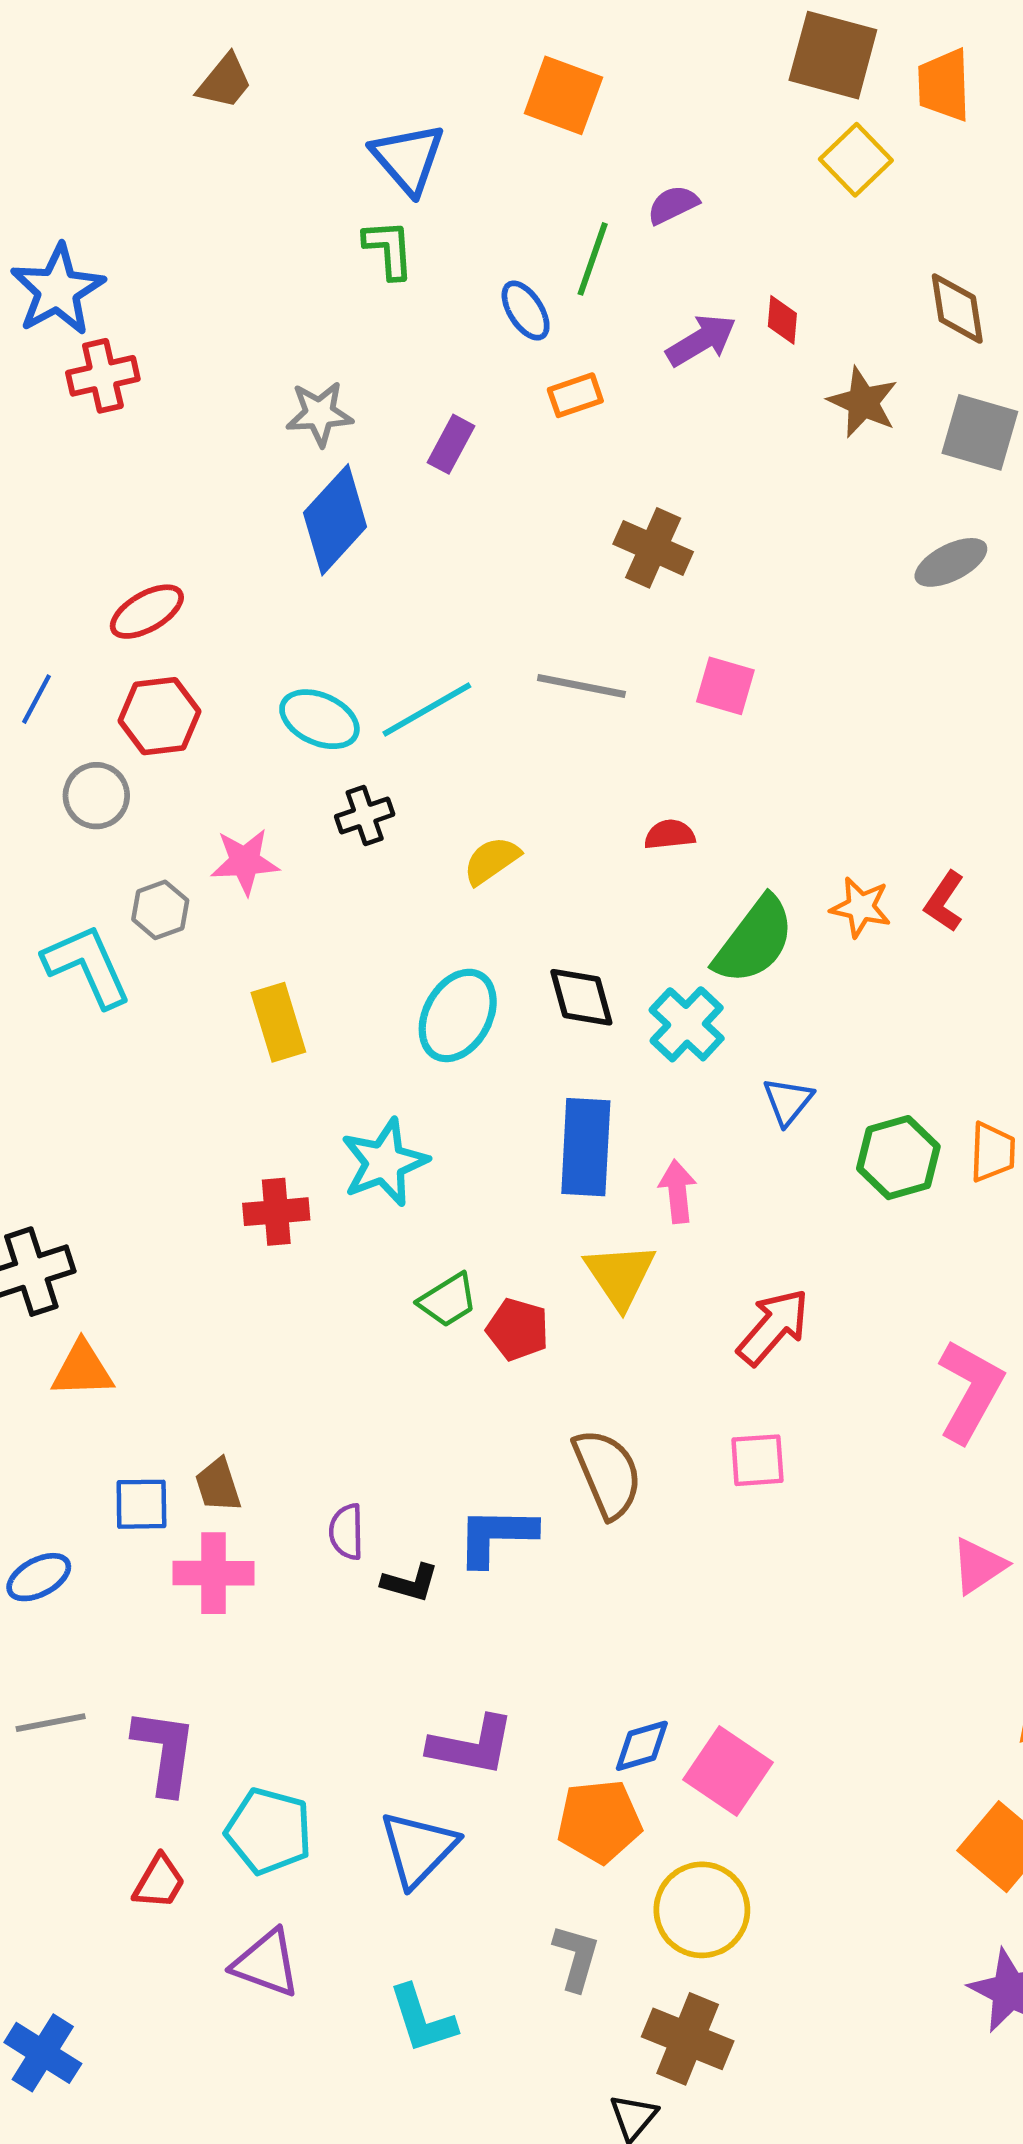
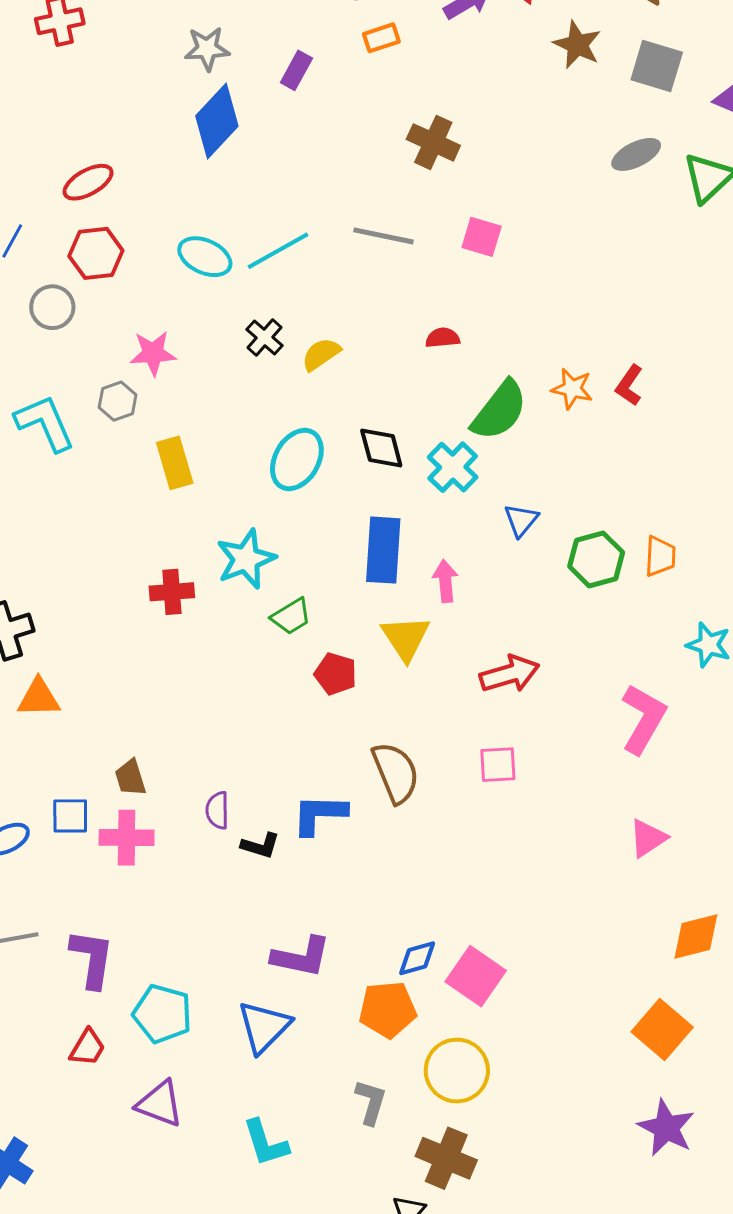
black cross: (365, 815) -> (264, 337), moved, turned -30
gray hexagon: (160, 910) -> (118, 401), moved
green trapezoid: (448, 1300) -> (291, 616), moved
red arrow: (773, 1327) -> (510, 674), turned 32
blue square: (141, 1504) -> (70, 816), moved

